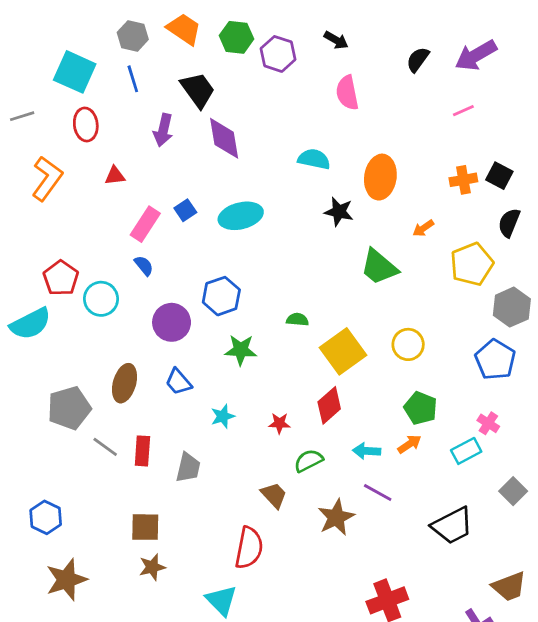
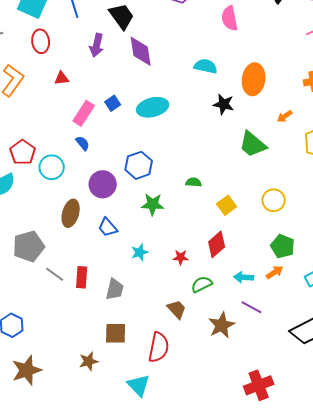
yellow square: (343, 351) -> (227, 205), size x0.6
brown ellipse: (125, 383) -> (71, 213), moved
brown square: (145, 527) -> (116, 333), moved

